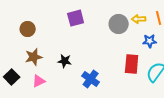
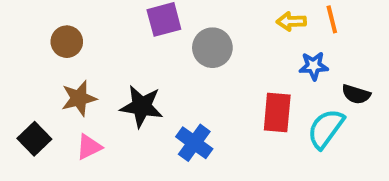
gray circle: (119, 24) -> (212, 48), moved
black star: (65, 61) -> (142, 106), size x1.5

